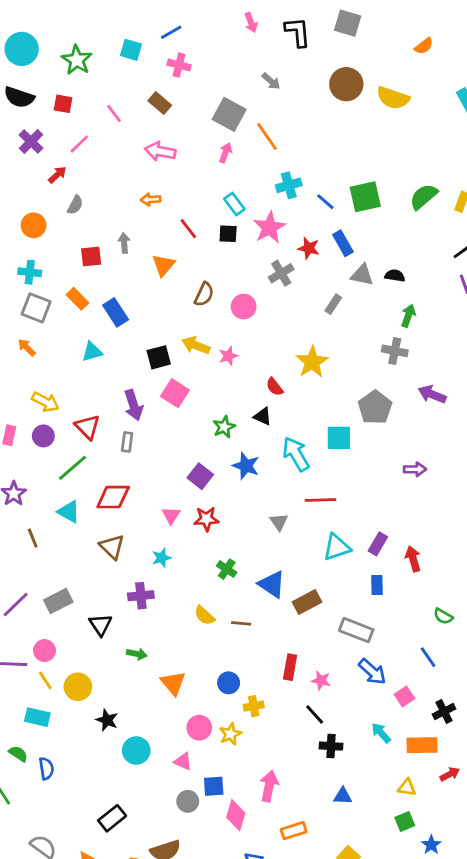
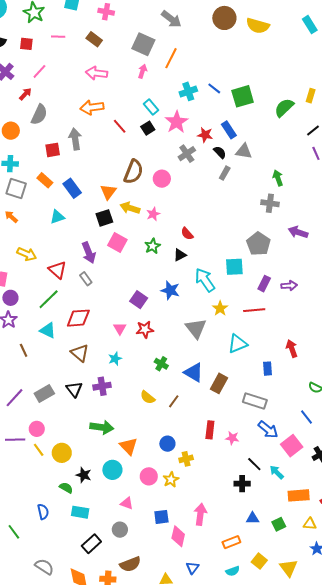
gray arrow: (271, 81) -> (171, 19), size x1.5
pink line: (114, 113) -> (58, 37), moved, turned -48
orange line: (267, 137) -> (171, 58), turned 65
green semicircle: (424, 197) -> (284, 108), moved
orange arrow: (151, 199) -> (92, 107), size x1.6
blue line: (325, 202) -> (214, 88), moved
gray semicircle: (75, 205) -> (39, 114), size x1.5
black square: (228, 234) -> (148, 128), turned -32
gray arrow: (124, 243) -> (75, 139), size x1.5
orange triangle: (163, 265) -> (108, 192), moved
black semicircle: (395, 276) -> (220, 152), moved, turned 40
brown semicircle: (204, 294) -> (134, 172), size x1.4
green arrow: (408, 316) -> (278, 178), turned -35
yellow star: (312, 362) -> (220, 308), moved, size x0.7
black triangle: (263, 416) -> (180, 255), turned -48
green star: (224, 427) -> (153, 246), moved
purple circle: (43, 436) -> (10, 298), moved
gray rectangle: (127, 442) -> (86, 279), turned -40
red line: (321, 500) -> (254, 310), moved
gray triangle: (279, 522) -> (196, 328), size x1.6
purple rectangle: (378, 544) -> (264, 284), moved
brown rectangle: (307, 602) -> (219, 383), turned -30
brown line: (241, 623) -> (174, 401), turned -56
black triangle: (100, 625) -> (74, 389), moved
green arrow: (137, 654) -> (102, 427), size x1.6
pink square: (405, 696) -> (292, 446), size x1.5
black line: (315, 714) -> (254, 464), moved
cyan rectangle: (37, 717) -> (80, 512), moved
orange rectangle: (422, 745) -> (299, 495), moved
cyan circle: (136, 751) -> (112, 470), moved
green semicircle: (18, 754) -> (66, 488), moved
pink triangle: (183, 761) -> (127, 503), moved
yellow triangle: (407, 787) -> (310, 524), moved
gray circle: (188, 801) -> (120, 530), moved
green square: (405, 822) -> (279, 524), moved
orange rectangle: (294, 831) -> (231, 542), moved

